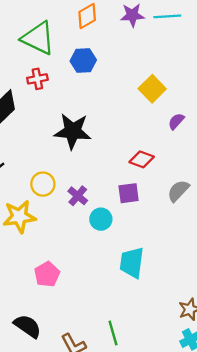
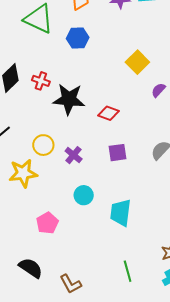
red cross: (37, 79) -> (41, 81), moved, turned 30
red diamond: (142, 159) -> (108, 113), moved
cyan circle: (101, 219) -> (84, 195), moved
green line: (113, 333) -> (128, 271), moved

